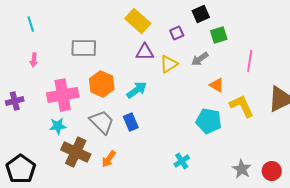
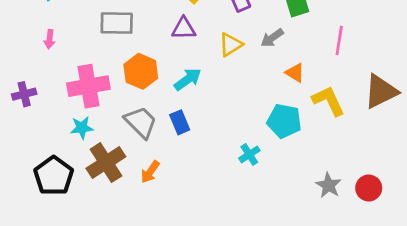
purple triangle: (145, 52) -> (184, 28), moved
brown cross: (76, 152) -> (106, 163), turned 32
cyan cross: (182, 161) -> (249, 154), moved
black pentagon: (21, 169) -> (54, 176), moved

